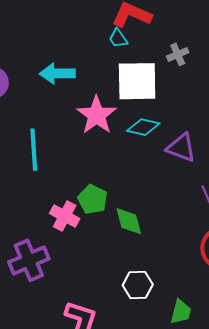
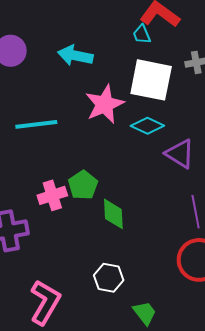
cyan line: (34, 150) -> (36, 124), turned 75
pink cross: (65, 216) -> (52, 195), turned 32
green trapezoid: (181, 312) -> (145, 313), turned -64

